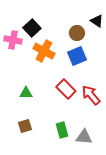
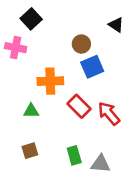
black square: (32, 28) -> (31, 19), moved
brown circle: (77, 33) -> (81, 44), moved
orange cross: (44, 51) -> (50, 81), moved, turned -30

